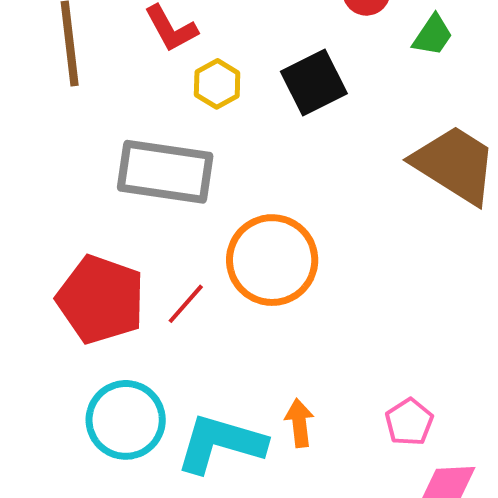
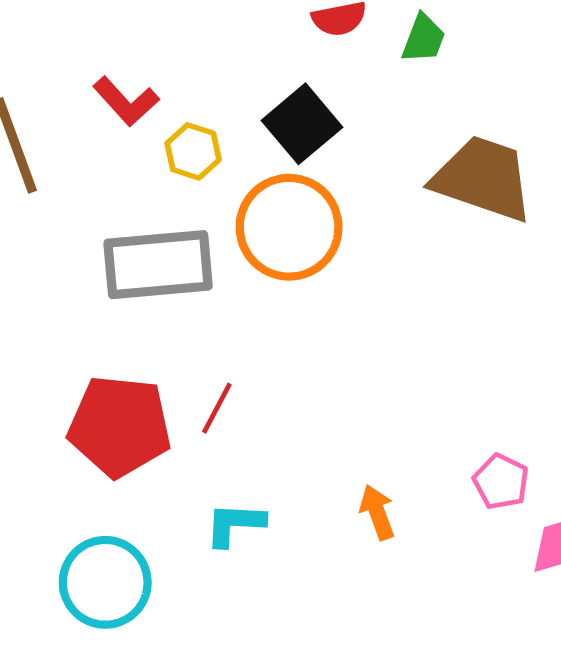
orange circle: (272, 260) -> (289, 227), moved
cyan circle: (126, 420) -> (105, 582), moved
cyan L-shape: (221, 443) -> (235, 524), moved, size x0.6

